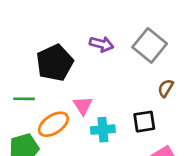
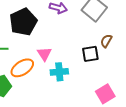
black square: (144, 122) -> (90, 54), moved

